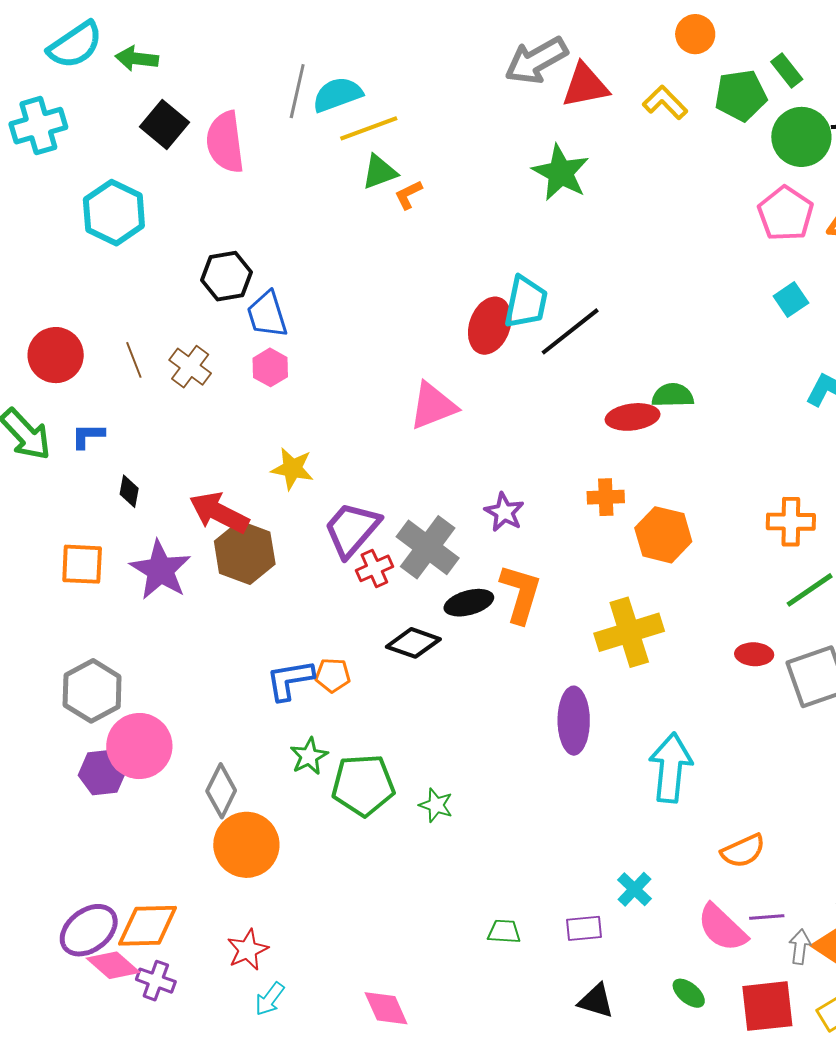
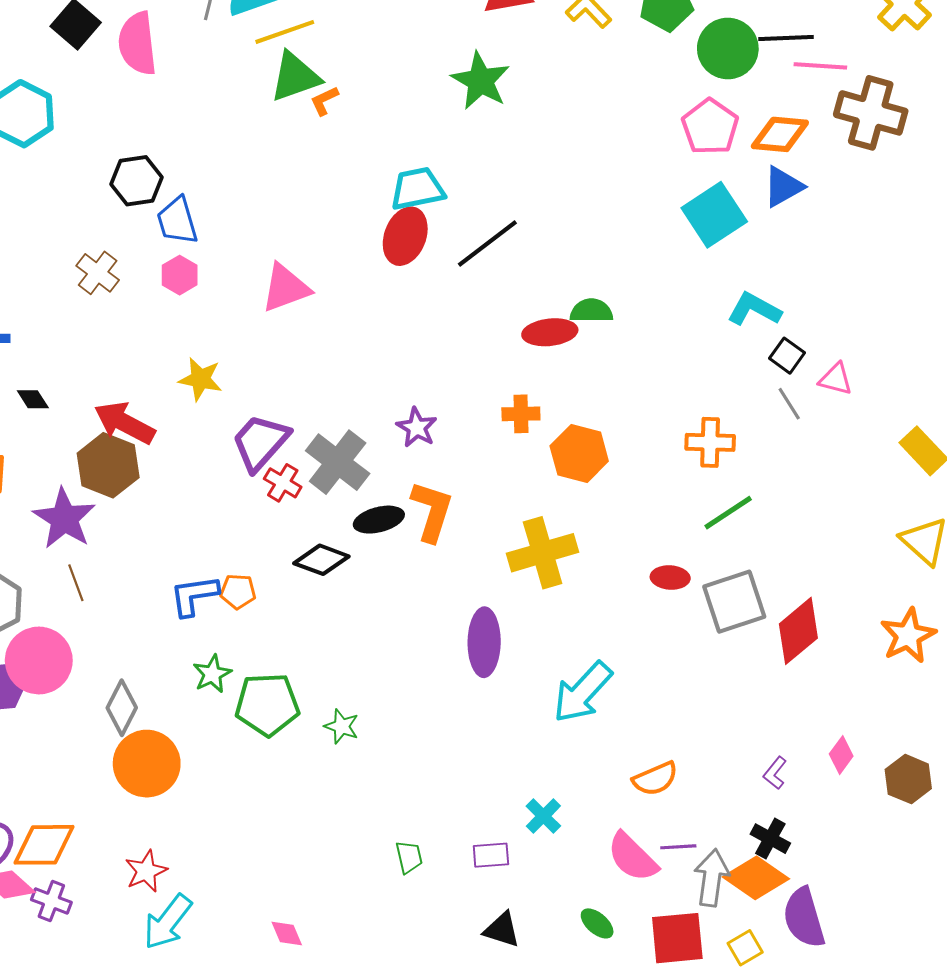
green triangle: (380, 172) -> (295, 77), size x1.4
cyan square: (791, 299) -> (714, 215), size x1.8
cyan trapezoid: (526, 302) -> (417, 189), moved, turned -114
brown line: (134, 360) -> (76, 583), moved
pink triangle: (433, 406) -> (285, 288), moved
black diamond: (129, 491) -> (33, 399), turned -44
brown hexagon: (245, 553) -> (108, 465), moved
red cross: (374, 568) -> (283, 483), turned -36
purple star: (160, 570) -> (64, 519), moved
cyan arrow: (671, 768) -> (583, 692), turned -144
green trapezoid: (504, 932) -> (409, 857), turned 72
gray arrow: (800, 947) -> (712, 878), size x1.6
cyan arrow: (270, 999) -> (168, 922), size x1.6
pink diamond: (386, 1008) -> (287, 934), size x0.7

